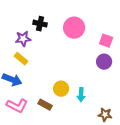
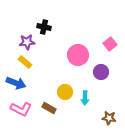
pink circle: (74, 28) -> (78, 55), moved
pink square: (106, 41) -> (110, 44), turned 32
purple circle: (104, 62) -> (101, 72), moved

